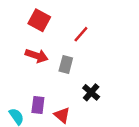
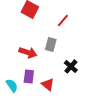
red arrow: (37, 56) -> (28, 52), moved

